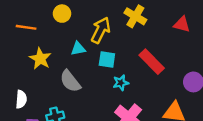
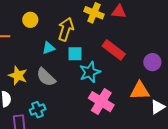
red triangle: (182, 24) -> (119, 12), moved
yellow star: (40, 59) -> (18, 75), moved
cyan star: (121, 83) -> (90, 72), size x1.5

